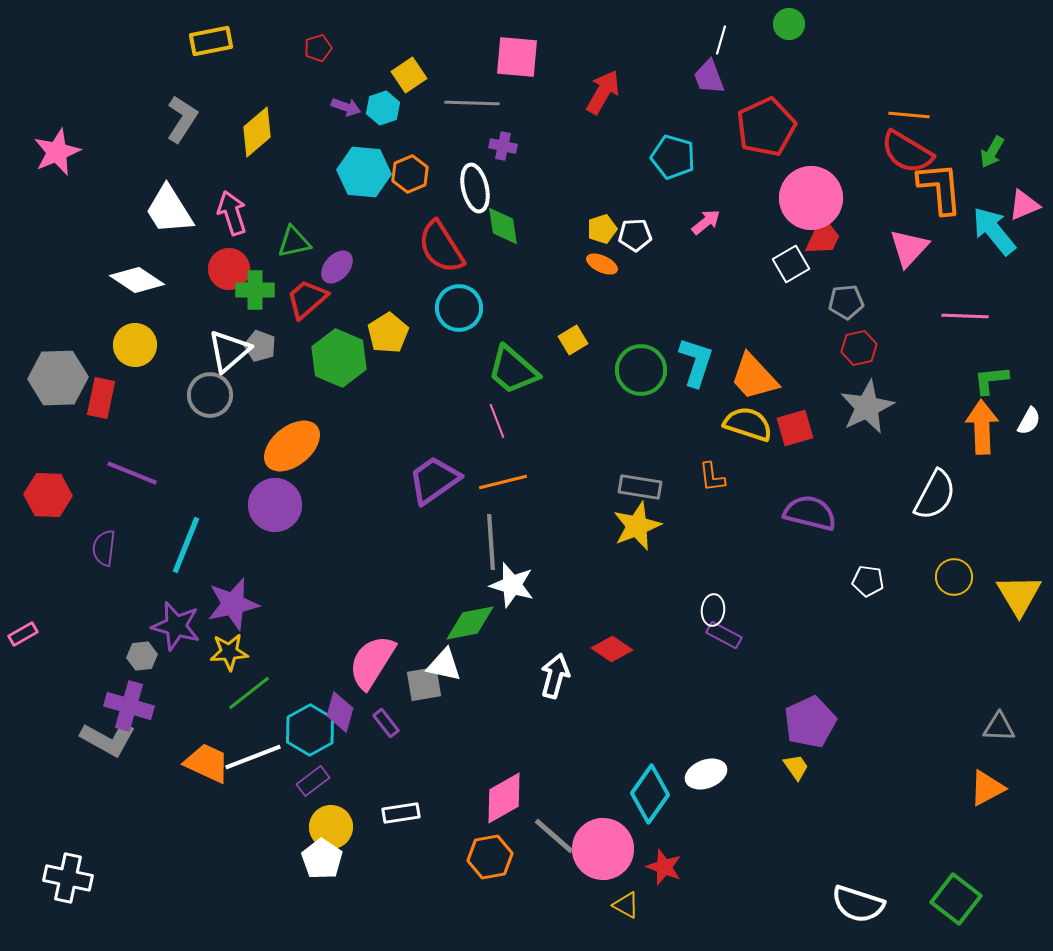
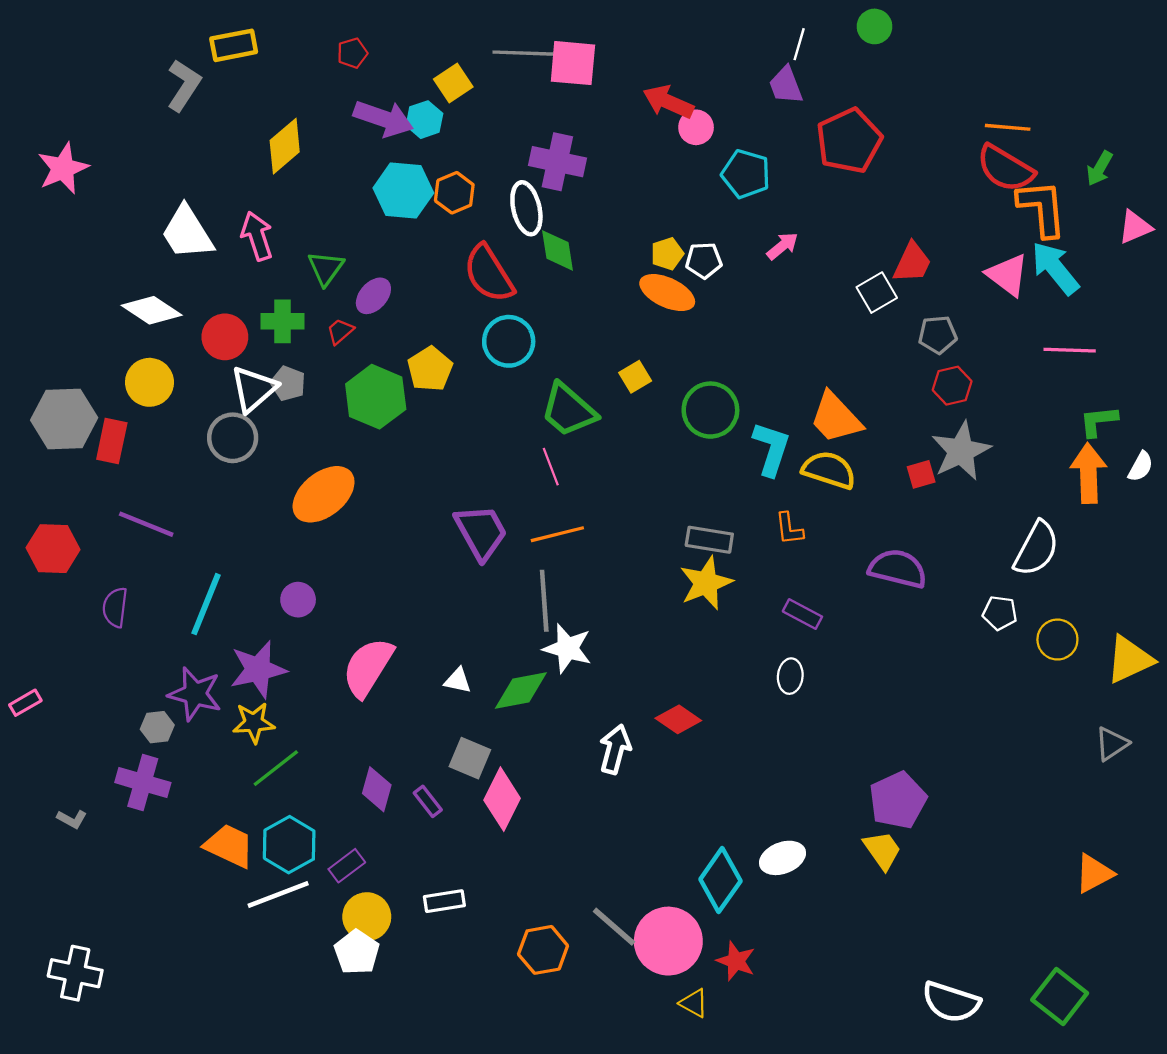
red arrow: (603, 92) -> (668, 102), turned -96
gray line: (472, 103) -> (523, 53), moved
purple arrow: (346, 107) -> (383, 118), size x1.8
gray L-shape: (182, 119) -> (184, 85), moved
purple cross: (503, 146) -> (557, 162), size x1.8
pink circle: (811, 198) -> (696, 127), moved, size x0.5
cyan arrow: (994, 231) -> (1055, 268), moved
green triangle: (294, 242) -> (326, 268), turned -42
pink triangle: (909, 248) -> (1008, 275), turned -36
orange ellipse: (602, 264) -> (667, 293), size x1.6
red circle: (229, 269) -> (225, 337), moved
red trapezoid: (307, 299) -> (340, 331), size x0.6
cyan L-shape: (696, 362) -> (771, 449), moved
red square: (795, 428) -> (921, 474), moved, size x0.7
purple trapezoid: (434, 480) -> (481, 532), turned 96
purple circle: (275, 505) -> (298, 600), moved, size x0.6
white pentagon: (868, 581) -> (1000, 613), moved
yellow triangle: (1019, 595) -> (1129, 659), turned 36
purple rectangle: (724, 635) -> (802, 614), moved
pink semicircle: (372, 662) -> (368, 667), moved
white triangle: (444, 665) -> (458, 681), moved, size x0.7
gray square: (424, 684) -> (470, 758), turned 33
gray triangle: (999, 727) -> (1112, 744), moved, turned -36
cyan hexagon: (310, 730) -> (289, 845), moved
gray L-shape: (108, 739) -> (72, 819), moved, size x0.5
white line: (253, 757) -> (278, 895), moved
yellow trapezoid: (796, 767) -> (882, 850), size x1.4
pink diamond: (504, 798) -> (502, 799), moved, turned -34

